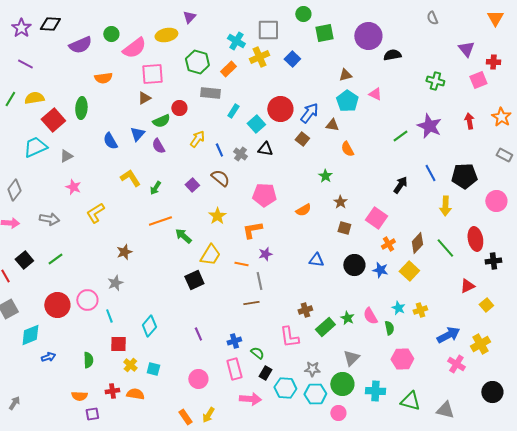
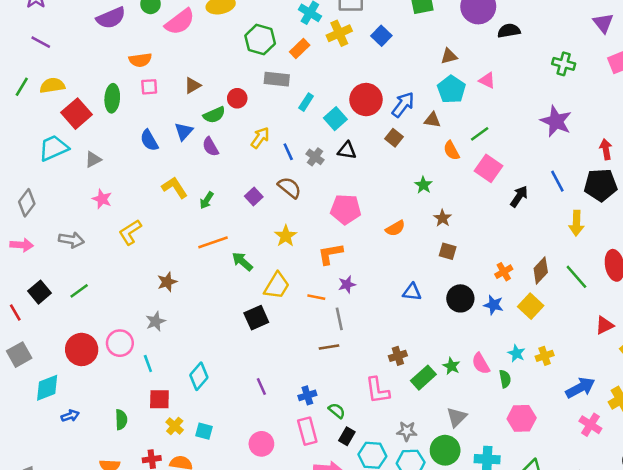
pink square: (152, 74) -> (149, 87), moved, size x0.6
red arrow: (469, 121) -> (606, 149), moved
green line: (400, 136) -> (480, 134), moved
pink square: (376, 218) -> (488, 168), moved

